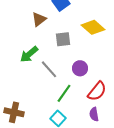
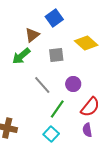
green arrow: (29, 54) -> (21, 56), moved

